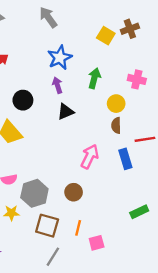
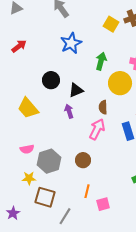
purple arrow: (57, 85) -> (69, 111), moved
black circle: (23, 100) -> (51, 80), moved
yellow circle: (116, 104) -> (120, 83), size x1.5
brown semicircle: (116, 125) -> (103, 107), moved
brown square: (47, 226) -> (45, 197), moved

